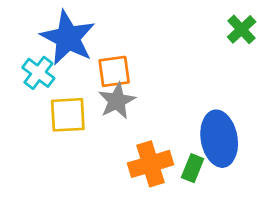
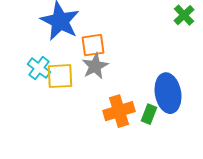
cyan cross: (38, 73) -> (39, 68), moved

